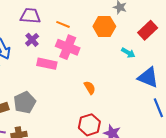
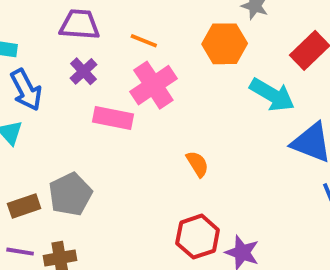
pink cross: (68, 47) -> (153, 85), turned 35
cyan arrow: (128, 53) -> (272, 95), size x1.6

